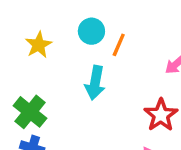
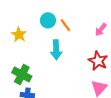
orange line: (119, 45) -> (65, 25), turned -48

